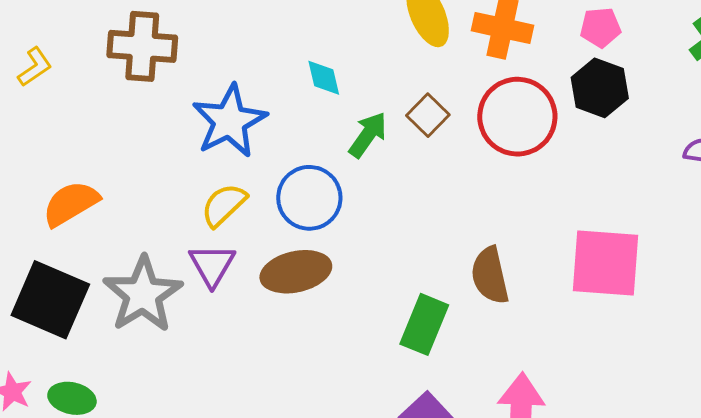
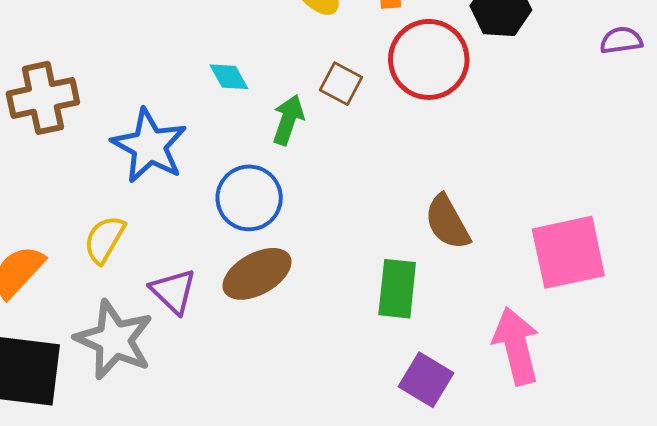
yellow semicircle: (224, 205) -> (104, 239), moved
pink square: (605, 263) -> (568, 252), moved

